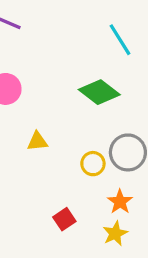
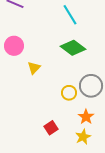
cyan line: (120, 40) -> (70, 15), moved
yellow triangle: (37, 141) -> (34, 68), moved, turned -40

